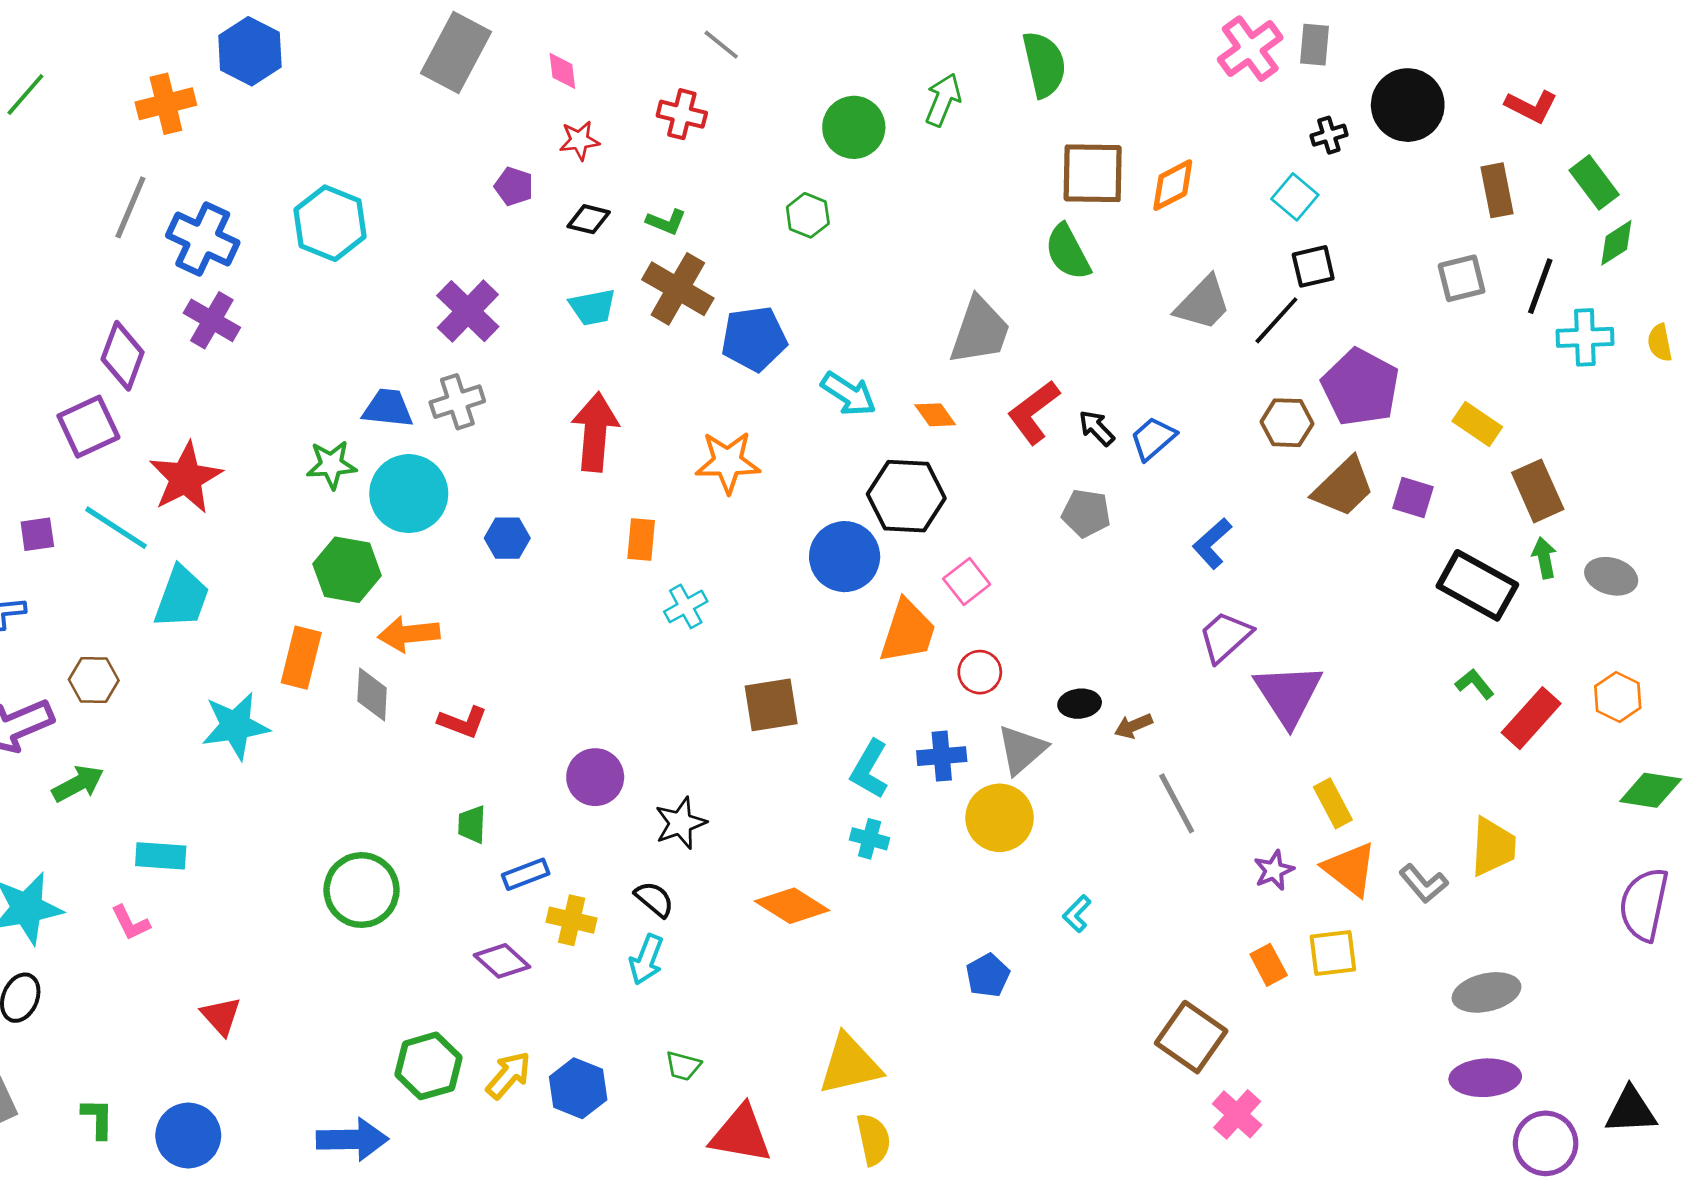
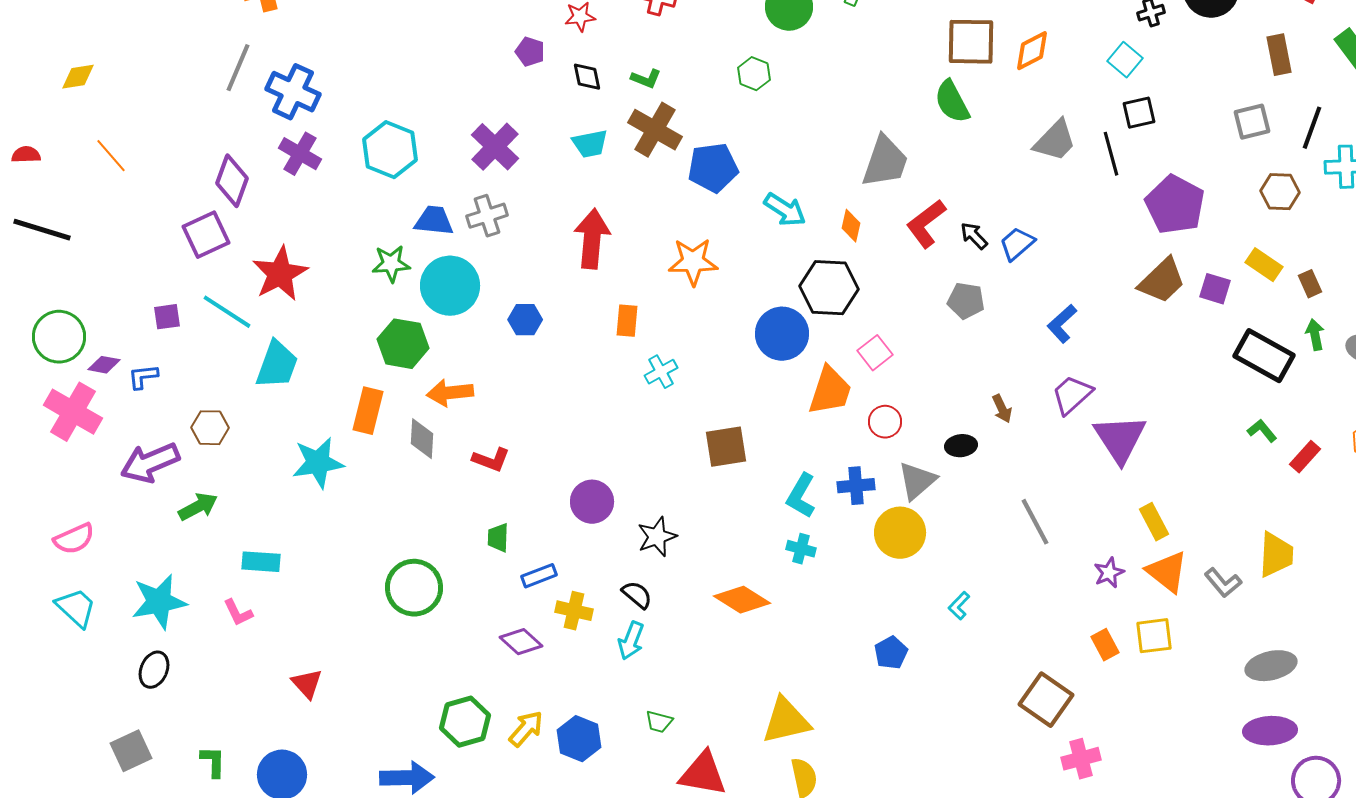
black diamond: (589, 219) -> (587, 77), turned 64
cyan hexagon: (330, 223) -> (390, 150), moved
black line: (1276, 320) -> (1111, 154), turned -57
orange diamond: (935, 415) -> (851, 226), turned 48
brown hexagon: (1287, 423) -> (1280, 192), moved
yellow rectangle: (1477, 424) -> (1264, 265), moved
brown rectangle: (1538, 491) -> (1310, 284), size x0.6
red rectangle: (1531, 718) -> (1305, 457), size x0.7
brown arrow: (1133, 726) -> (1002, 409), moved, turned -92
pink cross: (1237, 1114) -> (1081, 759), turned 33

